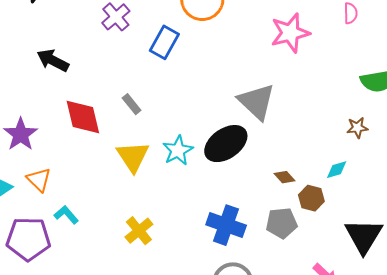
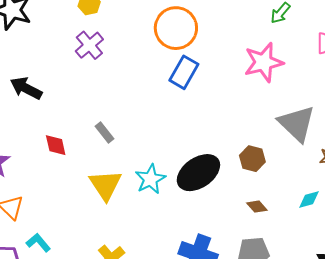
blue rectangle: (164, 42) -> (184, 72), moved
gray triangle: (257, 102) -> (297, 124), moved
red diamond: (83, 117) -> (56, 145), size x0.6
brown hexagon: (311, 198) -> (252, 159), moved

